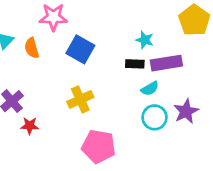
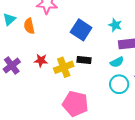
blue square: (80, 49) -> (81, 30), moved
black rectangle: (135, 64) -> (84, 60), moved
red star: (30, 126) -> (41, 60), moved

